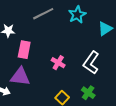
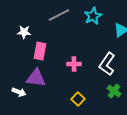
pink cross: (58, 63) -> (74, 64), turned -32
green cross: (88, 93) -> (114, 91), moved

